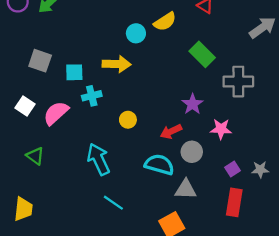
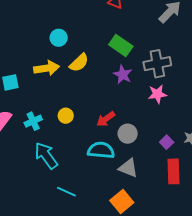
yellow semicircle: (165, 22) -> (79, 63), moved
cyan cross: (92, 96) -> (33, 121), moved
purple star: (193, 104) -> (123, 75), moved
pink star: (221, 129) -> (157, 94), moved
gray triangle: (186, 189) -> (128, 168), turned 30

